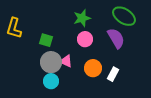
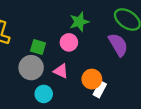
pink circle: (85, 39) -> (69, 42), moved
gray circle: (51, 62) -> (31, 68), moved
white rectangle: (113, 74) -> (100, 89), moved

